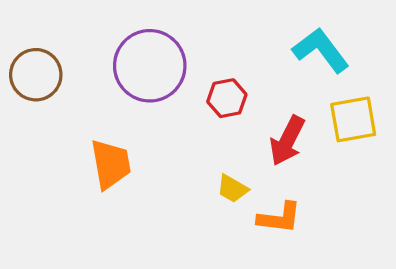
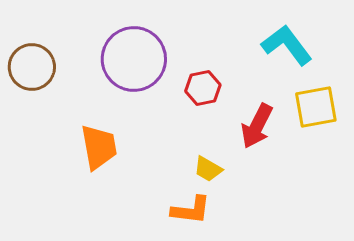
orange L-shape: (279, 218) -> (191, 210), moved

